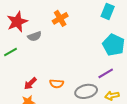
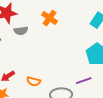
orange cross: (60, 18) -> (49, 18), turned -35

